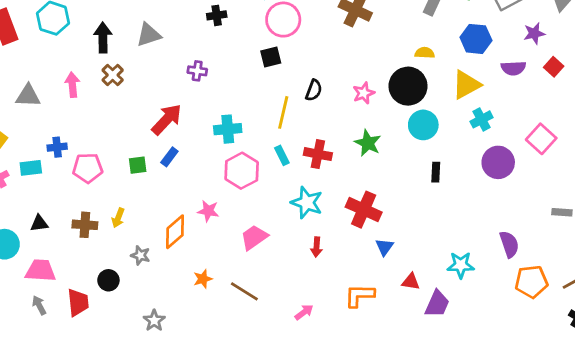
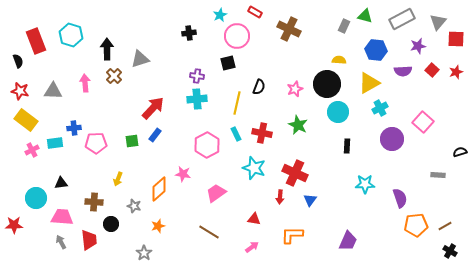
gray triangle: (149, 35) -> (140, 59), moved
purple cross: (197, 71) -> (197, 76), moved
cyan cross: (228, 129) -> (197, 99), moved
brown cross: (85, 225) -> (94, 202), moved
red arrow: (316, 247) -> (280, 197), moved
cyan star: (461, 265) -> (365, 184), moved
orange star: (203, 279) -> (158, 226), moved
red triangle: (411, 282) -> (254, 219), moved

